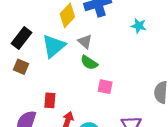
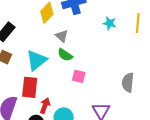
cyan triangle: (54, 46) -> (37, 60), moved
red rectangle: (50, 100) -> (30, 87), size x1.5

